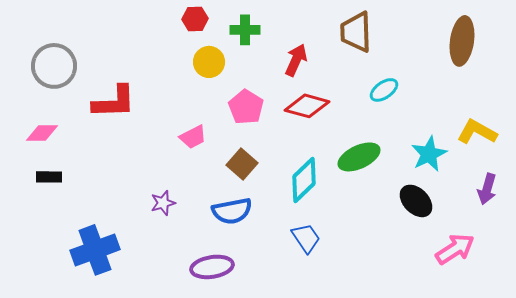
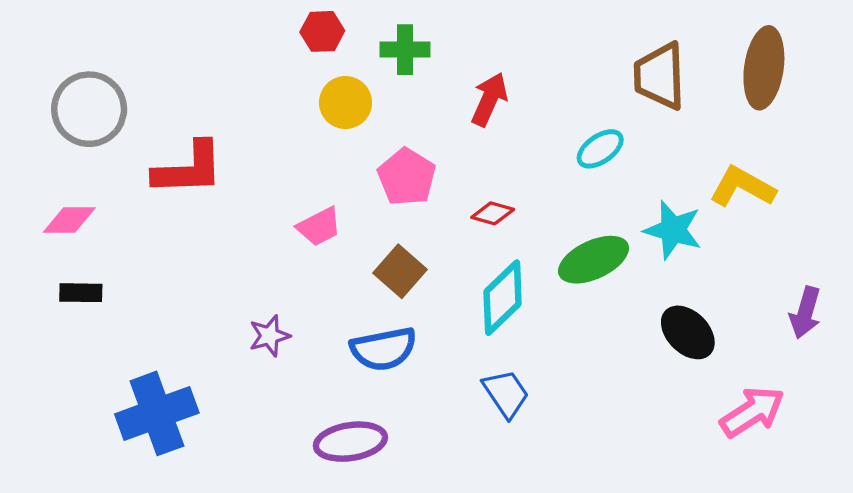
brown trapezoid: (356, 32) -> (660, 76), moved
cyan ellipse: (384, 90) -> (600, 149), moved
red diamond: (307, 106) -> (493, 213), moved, size x0.6
yellow L-shape: (477, 132) -> (742, 187), moved
cyan star: (429, 154) -> (673, 230), moved, turned -30

